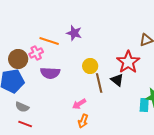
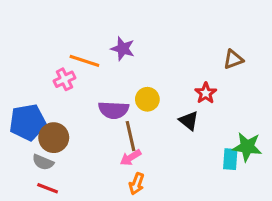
brown circle: (18, 59) -> (54, 138), moved
red star: (128, 62) -> (206, 93), size x0.6
purple semicircle: (50, 73) -> (114, 110), moved
brown line: (99, 83) -> (130, 136), moved

